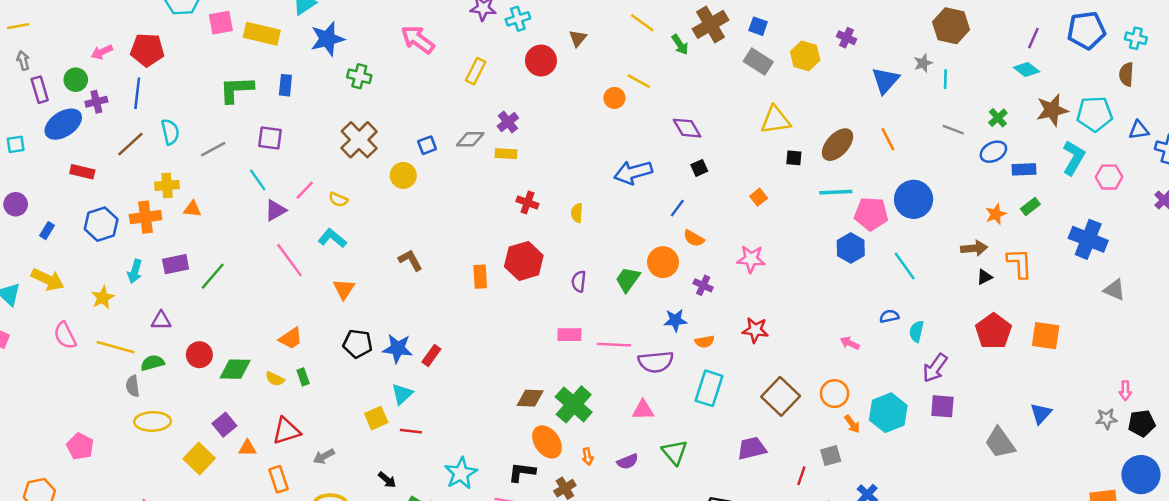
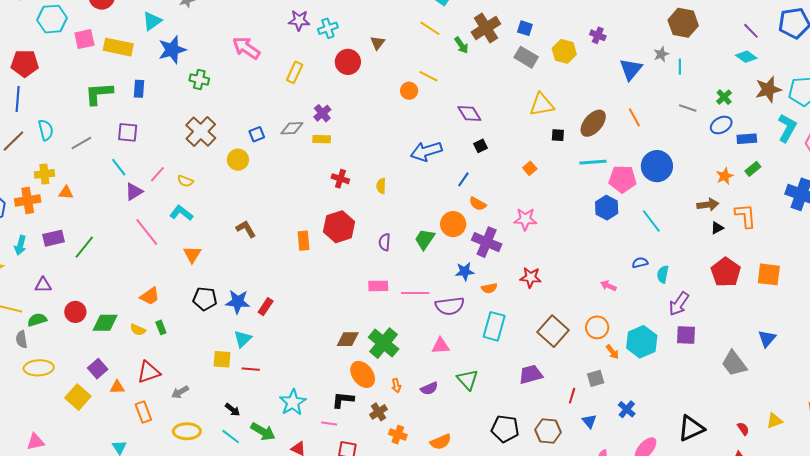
purple line: (1033, 38) -> (751, 31), turned -66
purple cross: (703, 285) -> (487, 242), size x1.8
yellow square: (376, 418) -> (222, 359), turned 30

